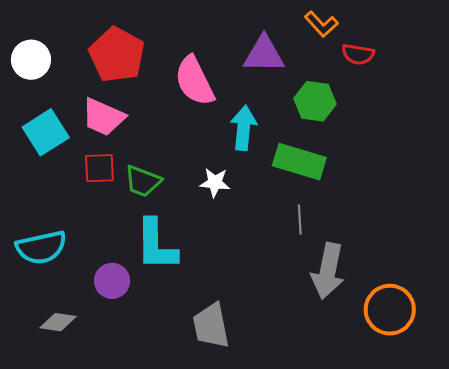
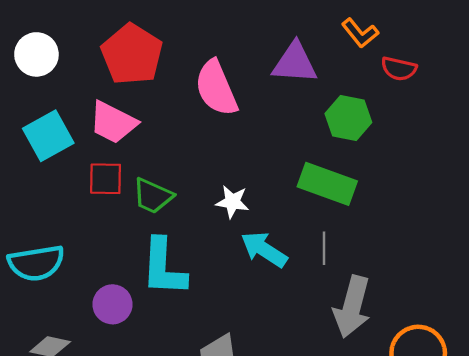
cyan arrow: (244, 128) -> (264, 249), moved, turned -66

